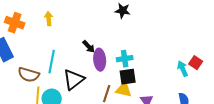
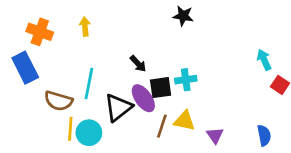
purple ellipse: (100, 60) -> (143, 98), moved, turned -30
cyan arrow: (183, 69) -> (264, 60), moved
black square: (128, 77) -> (161, 88), moved

